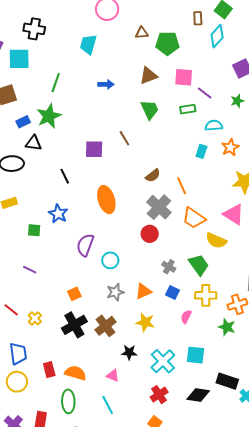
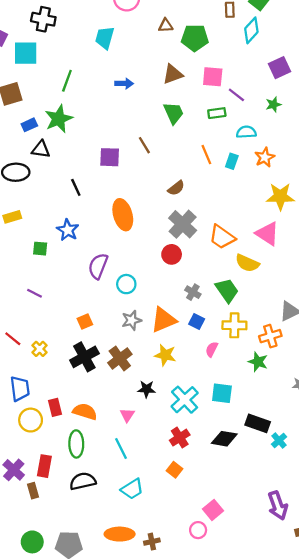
orange line: (182, 186) -> (206, 155), moved
orange triangle: (143, 291) -> (163, 320), size x1.4
pink triangle: (113, 376) -> (127, 415), turned 40
yellow circle: (17, 382) -> (31, 420), moved

